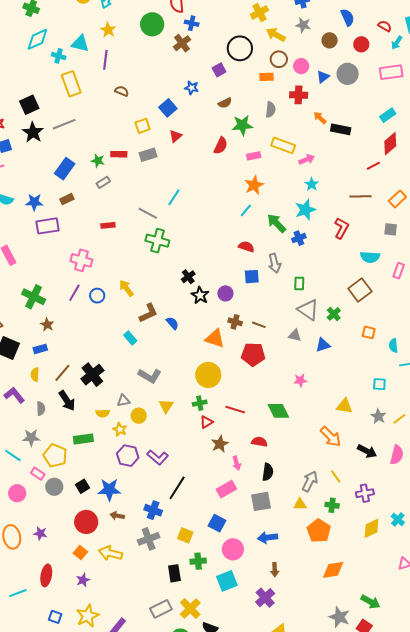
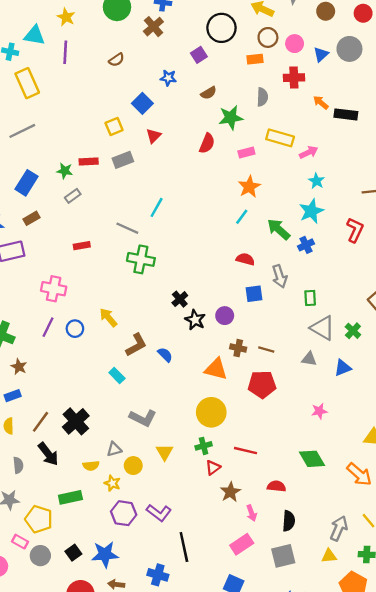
brown semicircle: (122, 91) -> (116, 60), moved, turned 128
green diamond: (278, 411) -> (312, 459), moved
black line: (177, 488) -> (184, 547), turned -40

